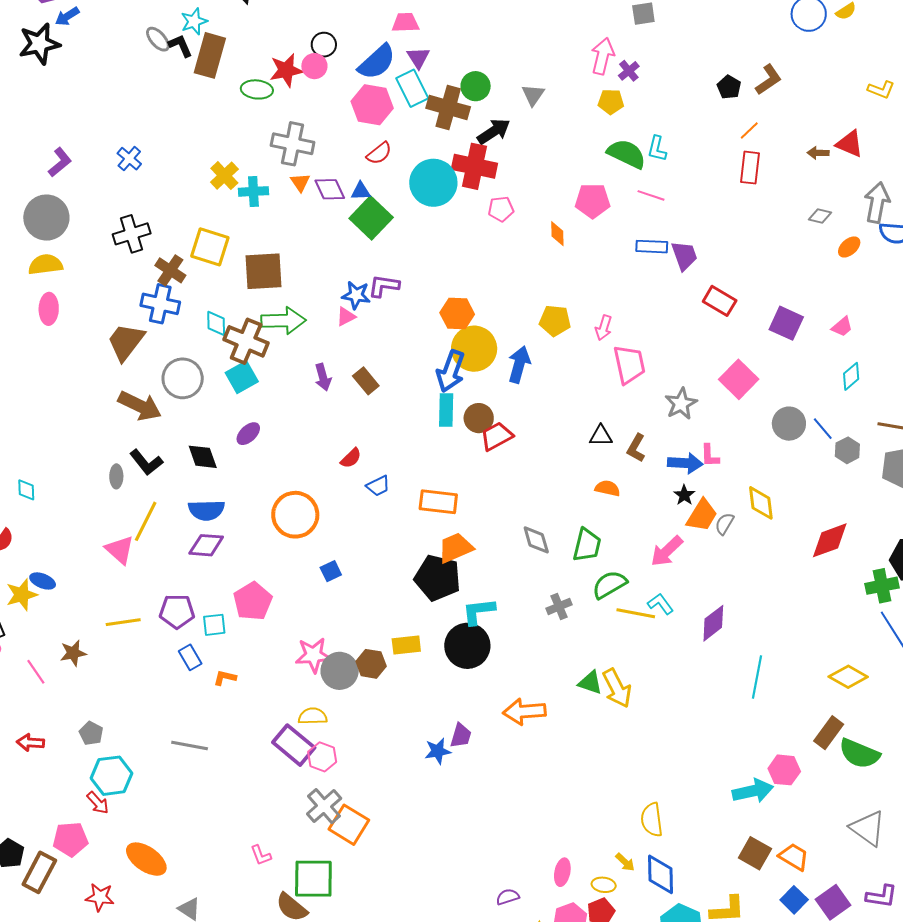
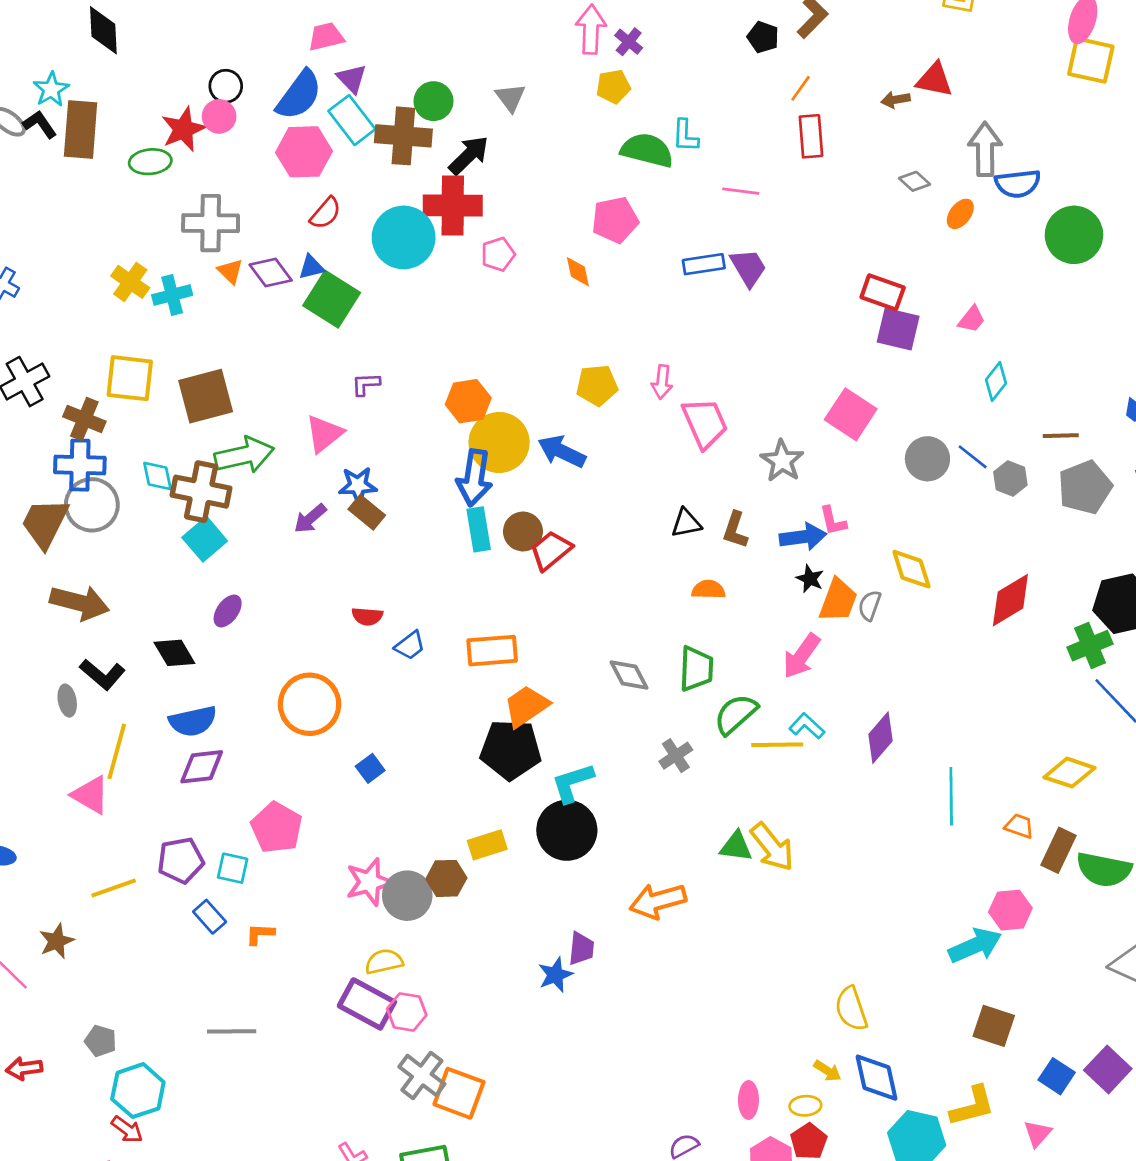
pink line: (651, 195) -> (741, 191), moved
gray diamond: (820, 216) -> (915, 181), turned 40
purple L-shape: (384, 286) -> (366, 384), size x0.7
blue star: (356, 295) -> (358, 485), moved
red rectangle: (720, 301) -> (883, 292), moved
pink triangle: (346, 317) -> (324, 434), size x1.5
blue arrow: (519, 364) -> (562, 451), turned -69
purple arrow: (323, 377) -> (310, 518), turned 76
gray circle: (183, 378) -> (92, 505), moved
red semicircle: (351, 458) -> (367, 616), turned 60
cyan square: (214, 625) -> (233, 868), turned 30
orange trapezoid: (794, 857) -> (1019, 826), moved, size x0.7

